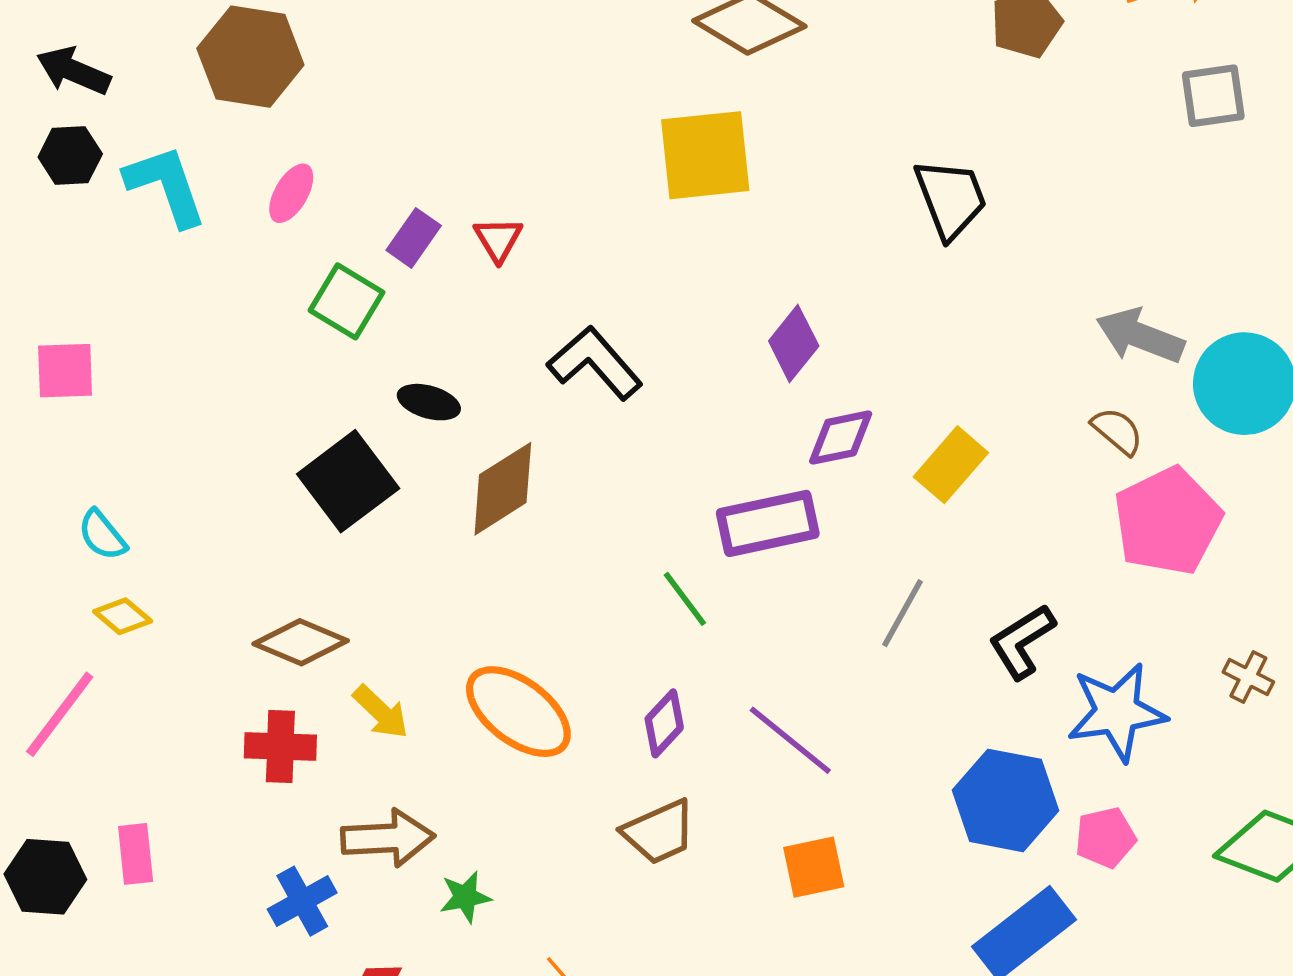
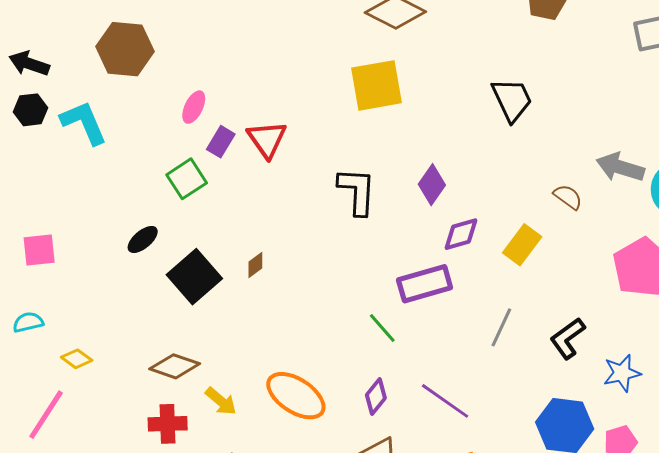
pink ellipse: (291, 193) -> (194, 107), moved
red triangle: (498, 239) -> (267, 139), size x1.5
green square: (347, 301) -> (187, 179), turned 30
black L-shape: (595, 363) -> (357, 191), moved, turned 48
pink square: (65, 371) -> (39, 250), moved
black ellipse: (429, 402) -> (143, 239), moved, turned -52
brown semicircle: (1117, 431) -> (568, 197), moved
brown diamond: (503, 489) -> (255, 265), moved, size x0.5
cyan semicircle: (102, 535) -> (28, 322), moved, turned 120
blue star: (1117, 712) -> (622, 373), size x0.7

